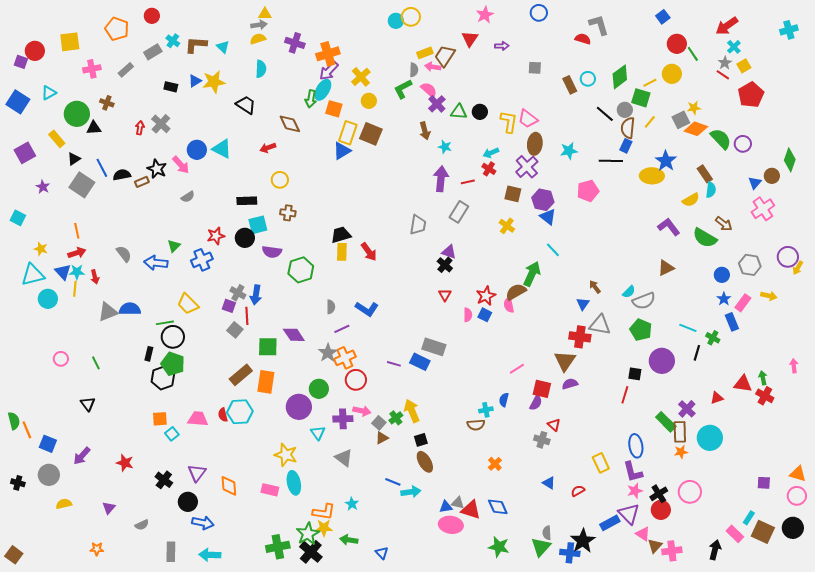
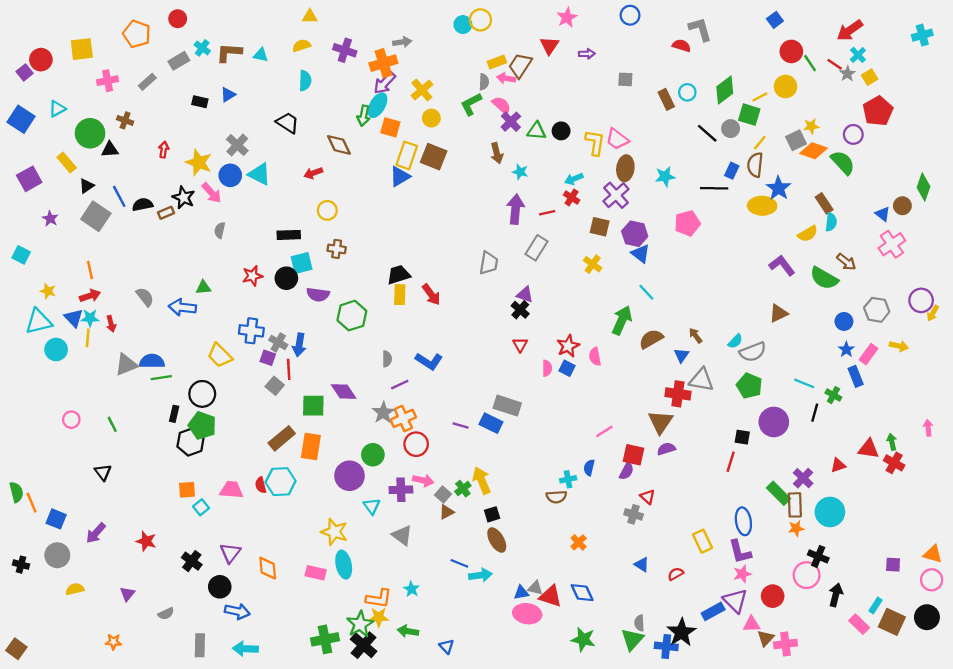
gray arrow: (259, 25) -> (402, 42), moved
cyan triangle: (223, 47) -> (261, 55), turned -32
purple square: (21, 62) -> (25, 72), turned 32
red line: (723, 75) -> (835, 64), moved
yellow star: (214, 82) -> (199, 162), moved, turned 30
gray cross: (161, 124) -> (237, 145), moved
brown semicircle: (628, 128) -> (755, 165), moved
purple circle: (743, 144) -> (853, 134), moved
blue triangle: (755, 183) -> (883, 214), turned -32
gray semicircle: (188, 197) -> (220, 230), turned 136
green triangle: (174, 246) -> (203, 288), turned 40
blue cross: (202, 260) -> (251, 331), moved, turned 30
brown semicircle: (516, 292) -> (651, 339), moved
green line: (165, 323) -> (161, 378), moved
black cross: (659, 494) -> (818, 556), moved, turned -36
pink triangle: (643, 534) -> (752, 624), turned -35
black arrow: (715, 550) -> (836, 595), moved

